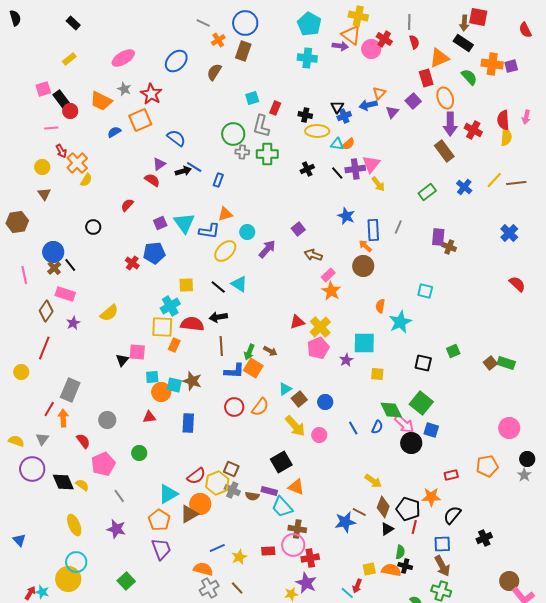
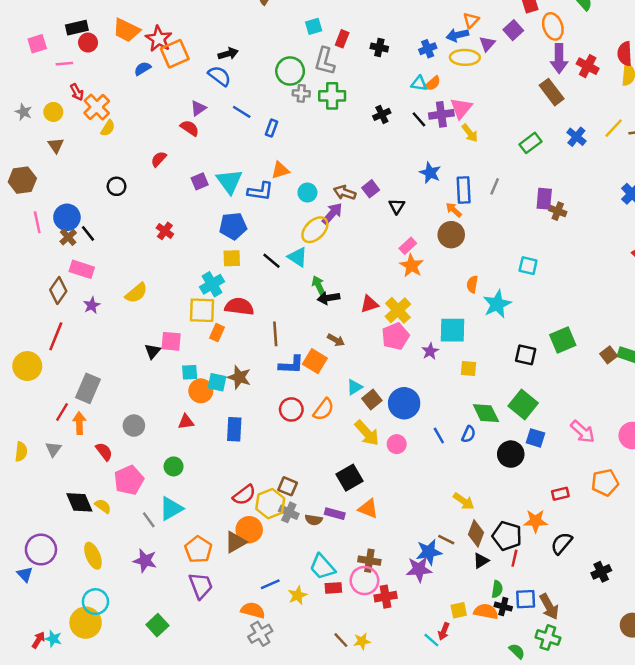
pink square: (43, 89) -> (37, 44), moved
gray star: (124, 89) -> (24, 112), moved
red star: (151, 94) -> (159, 39), moved
black rectangle: (61, 99) -> (77, 28), turned -66
black triangle: (337, 107) -> (397, 206), moved
yellow ellipse: (317, 131) -> (465, 57), moved
black arrow: (183, 171) -> (228, 54), moved
yellow ellipse: (225, 251) -> (315, 230), moved
blue pentagon: (154, 253) -> (233, 226), moved
brown arrow: (313, 255) -> (345, 193), moved
pink line: (24, 275) -> (37, 222), moved
black arrow: (218, 317) -> (328, 298), moved
green square: (453, 351) -> (563, 340), size x1.5
green arrow: (249, 352) -> (319, 285), moved, turned 133
yellow circle: (21, 372) -> (27, 366), size x1.5
blue circle: (325, 402) -> (404, 403), size x1.6
pink arrow: (404, 424) -> (583, 432), moved
yellow semicircle: (16, 441) -> (21, 452), turned 77
purple circle: (32, 469) -> (41, 550), moved
cyan triangle: (168, 494) -> (171, 509), moved
cyan trapezoid: (282, 507) -> (322, 567), moved
blue square: (442, 544) -> (526, 599), moved
purple star: (306, 583) -> (419, 569), moved, turned -30
brown line: (237, 588) -> (341, 640), moved

